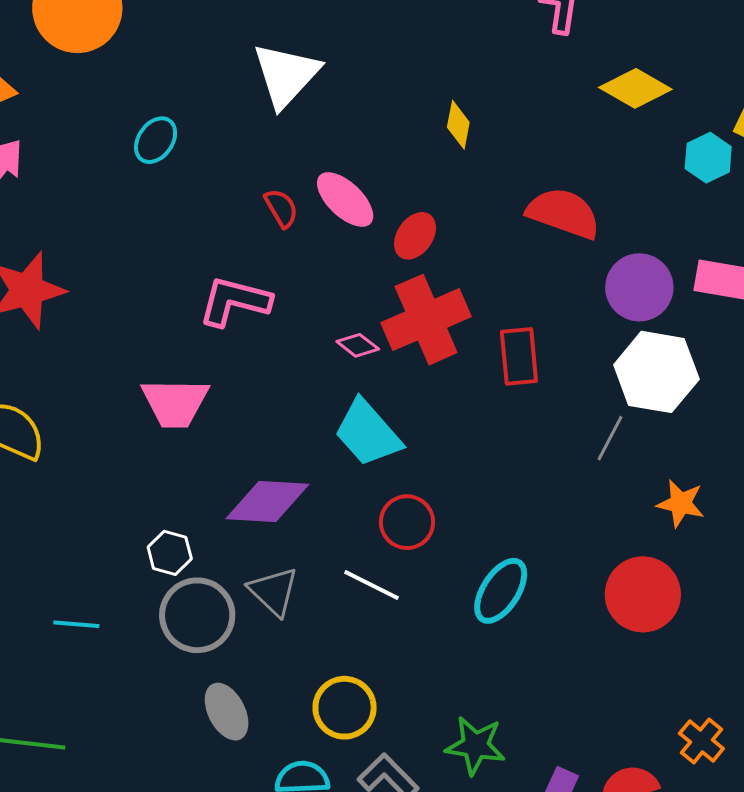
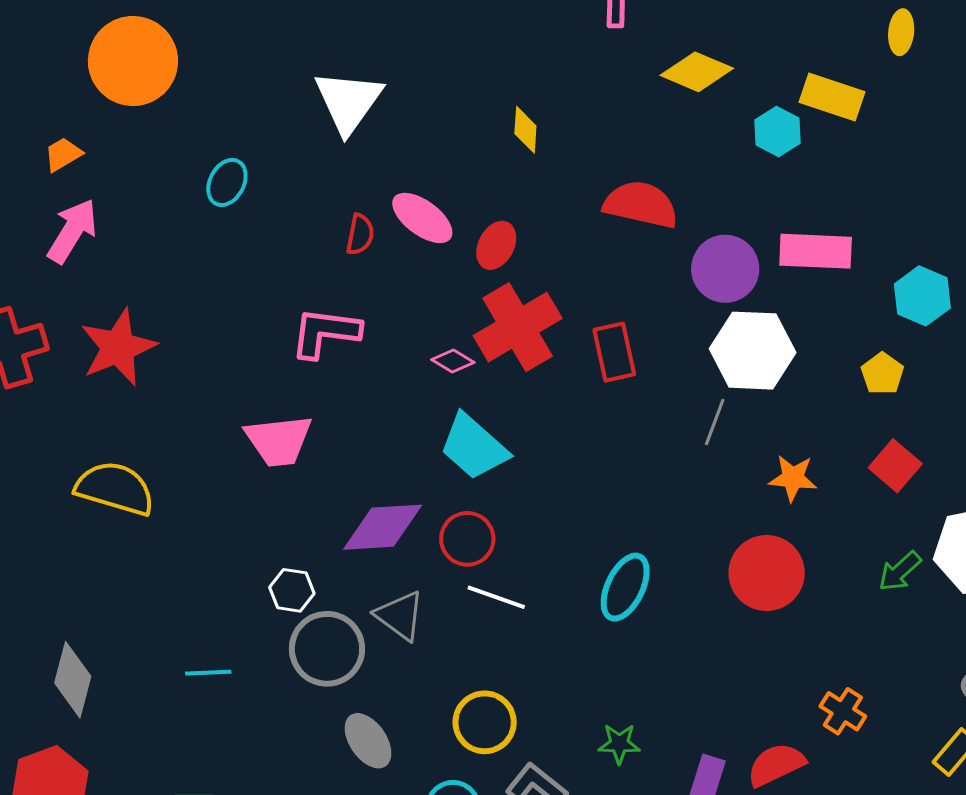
red semicircle: (281, 208) -> (360, 234), turned 48
red circle: (407, 522) -> (467, 539), moved
green star: (475, 746) -> (619, 744), size x0.7

